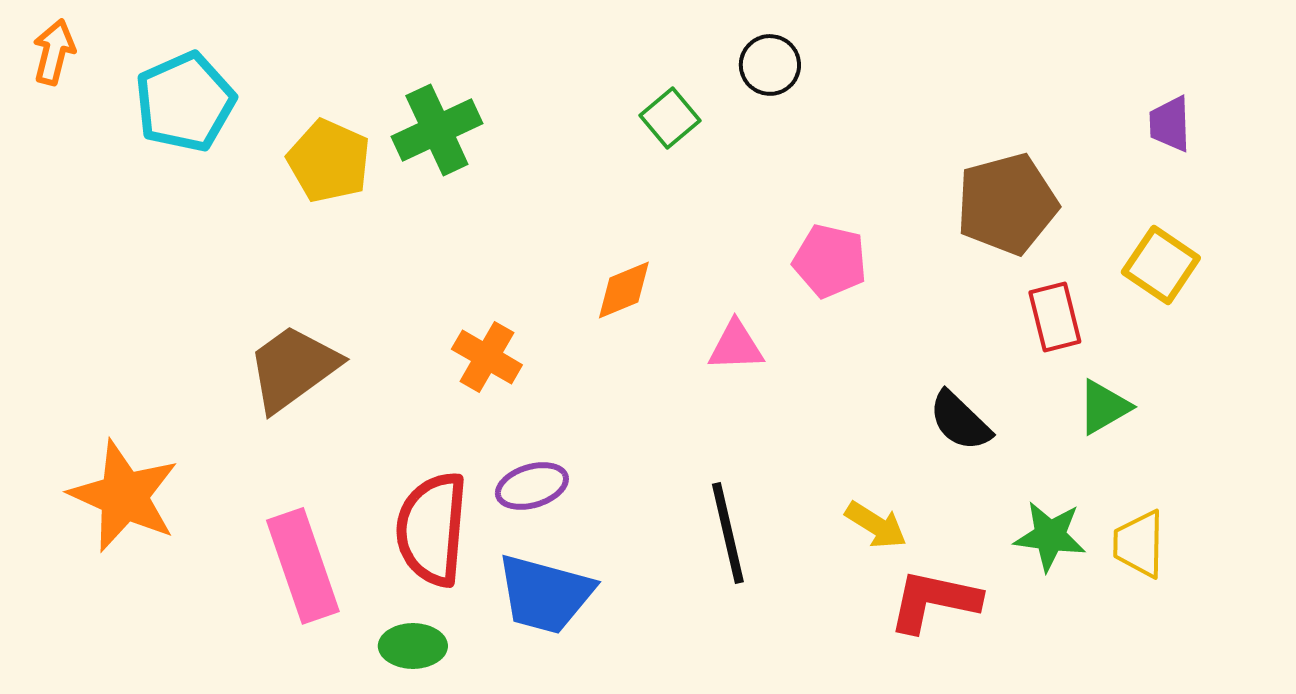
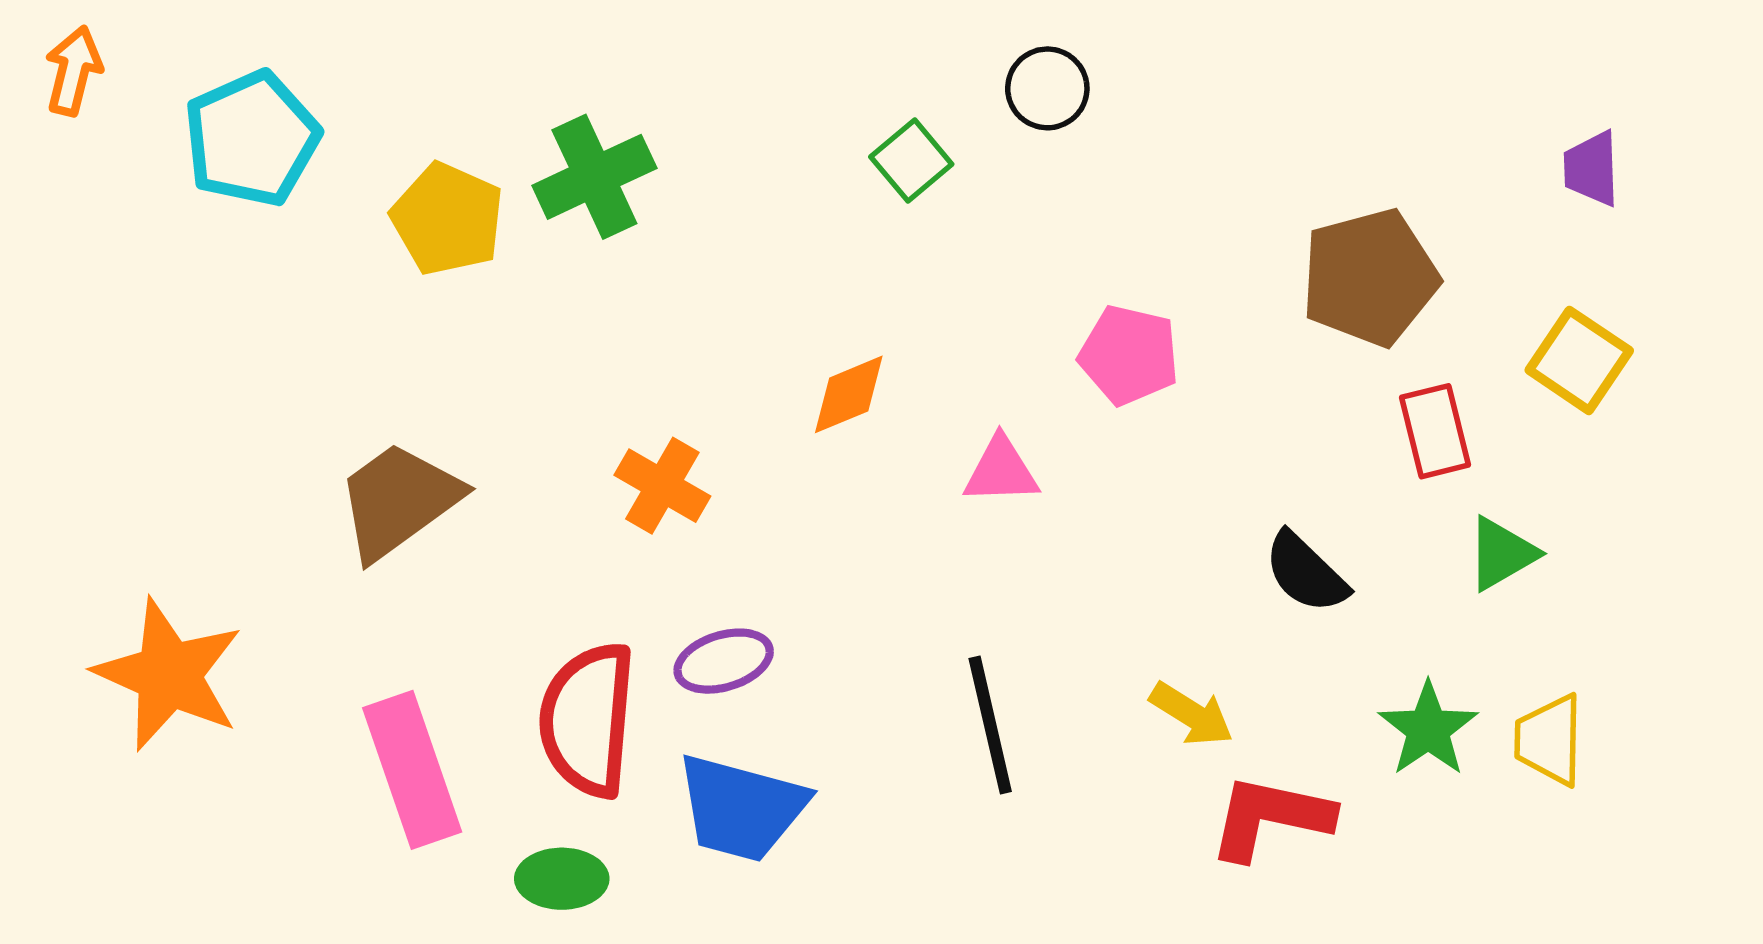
green star: (1050, 536) -> (1428, 729), turned 30

